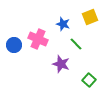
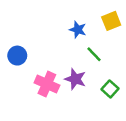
pink cross: (38, 39) -> (47, 84), moved
green square: (89, 80) -> (110, 89), moved

